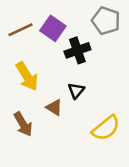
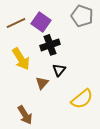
black cross: (77, 50) -> (50, 45), moved
brown triangle: (54, 107) -> (42, 83), turned 40
brown arrow: (23, 124) -> (25, 115), moved

